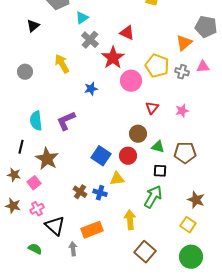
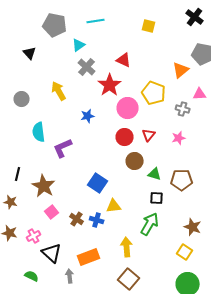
black triangle: (33, 26) -> (30, 53), turned -32
gray cross: (182, 72) -> (183, 109), moved
cyan semicircle: (36, 121) -> (39, 132), moved
red circle: (128, 156) -> (125, 137), moved
pink square: (34, 183) -> (52, 212), moved
brown square: (145, 252) -> (129, 279), moved

